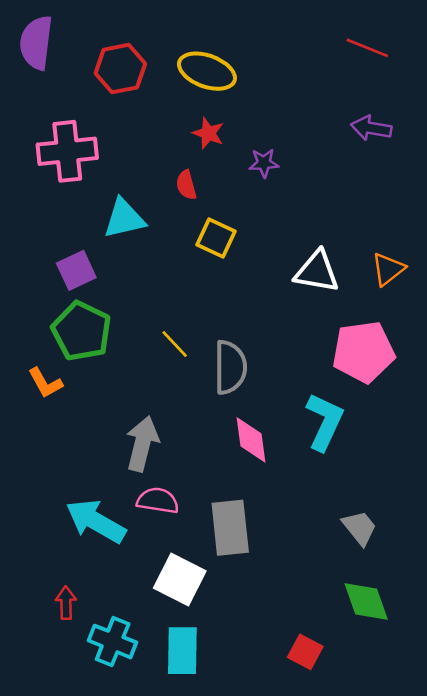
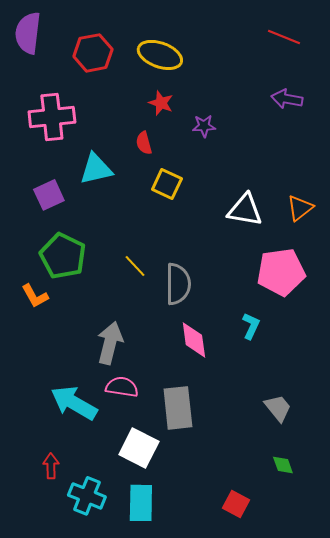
purple square: (76, 270) -> (49, 195), moved
cyan L-shape: (325, 422) -> (251, 326), size x0.6
green diamond: (366, 601) -> (283, 465), size x0.6

